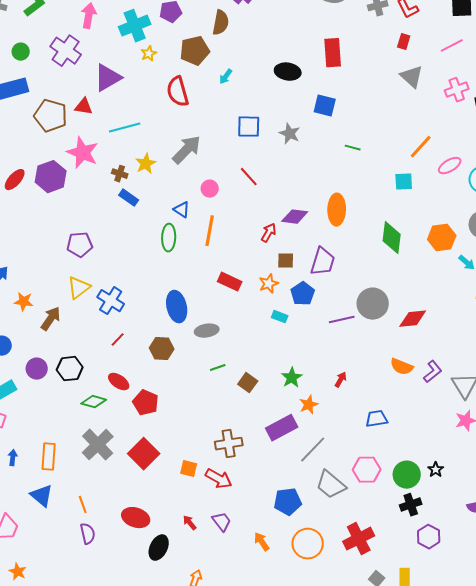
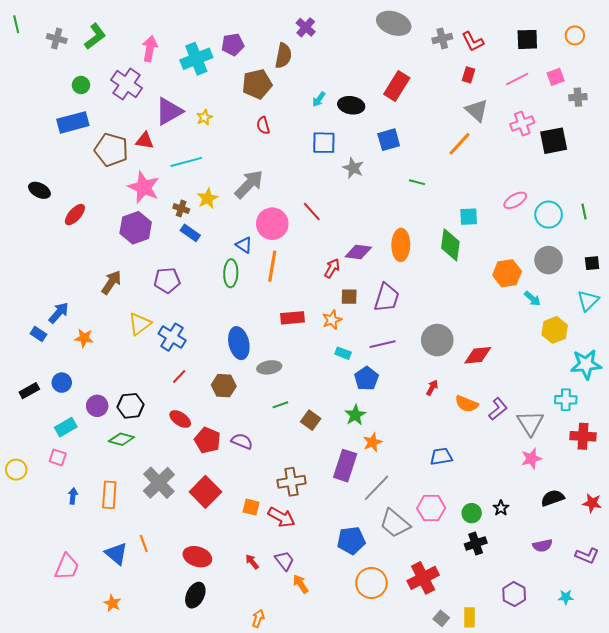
red rectangle: (333, 53) -> (397, 86), turned 36
yellow star: (149, 54) -> (204, 117), moved
cyan arrow: (226, 77) -> (319, 99), moved
red semicircle: (178, 92) -> (263, 125), moved, size x0.6
blue square: (325, 106) -> (389, 140), turned -30
blue square: (249, 127) -> (324, 143), moved
orange line: (421, 147) -> (459, 144), moved
purple hexagon: (51, 177) -> (136, 228), moved
pink circle: (210, 189) -> (272, 224), size x1.8
green diamond: (392, 238) -> (450, 245), moved
purple pentagon: (80, 245) -> (167, 280), moved
red rectangle: (230, 282) -> (292, 318), turned -30
blue pentagon: (303, 294) -> (366, 379), moved
brown arrow: (51, 319) -> (111, 282), moved
purple line: (342, 320) -> (383, 344), moved
red arrow: (341, 380) -> (432, 388), moved
green diamond: (94, 402) -> (121, 439), moved
purple rectangle: (282, 428) -> (345, 466), turned -44
green circle: (407, 475) -> (472, 513), size x0.7
blue triangle: (42, 496) -> (116, 554), moved
purple semicircle: (88, 534) -> (242, 441), moved, turned -55
purple hexagon: (429, 537) -> (514, 594), moved
orange arrow: (262, 542) -> (301, 584), moved
black ellipse: (159, 548) -> (195, 595), moved
orange star: (18, 572) -> (112, 603), moved

